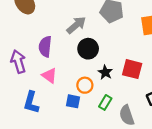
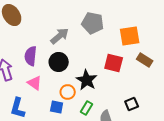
black circle: (88, 49) -> (59, 62), moved
red square: (132, 69) -> (114, 63), moved
black star: (105, 72) -> (87, 80), size x1.5

